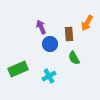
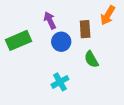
green rectangle: (18, 69) -> (18, 40), moved

